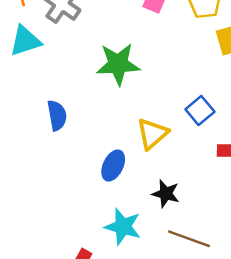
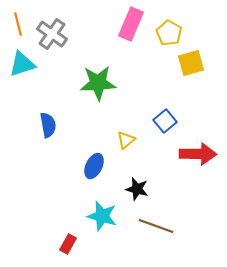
yellow triangle: (152, 134) -> (126, 140), size x0.7

